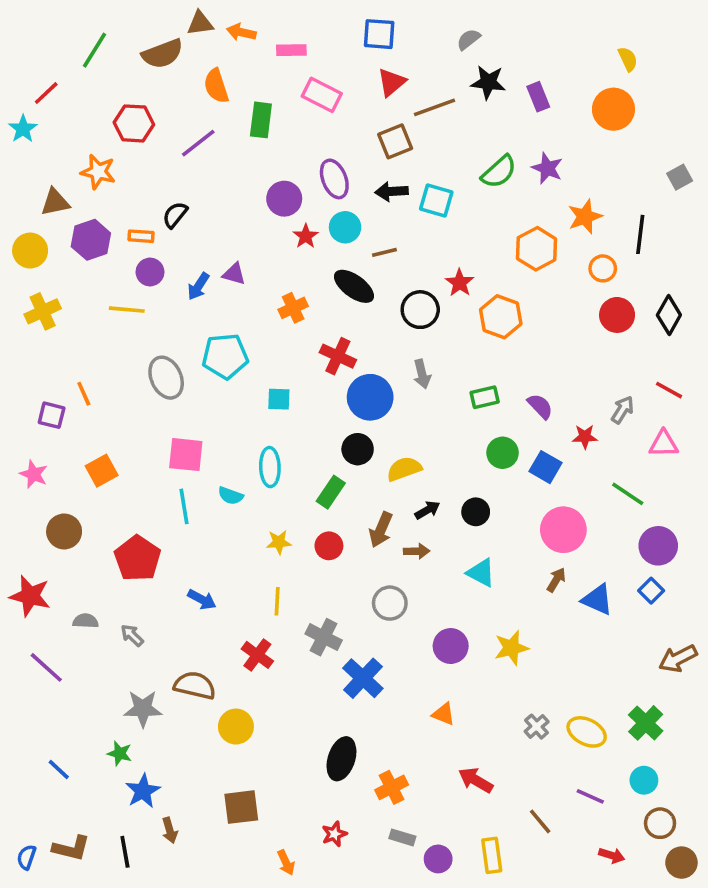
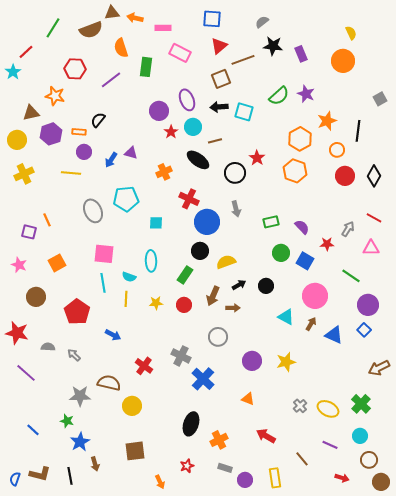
orange hexagon: (501, 317) -> (295, 171), moved
cyan triangle: (481, 573) -> (286, 317), moved
yellow line: (277, 601) -> (126, 299), moved

